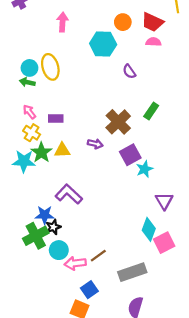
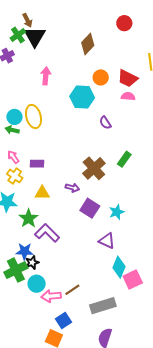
green star: (41, 152) -> (28, 218), moved
purple square: (130, 155) -> (90, 208), moved, turned -30
purple triangle: (164, 201) -> (107, 241), moved, turned -36

